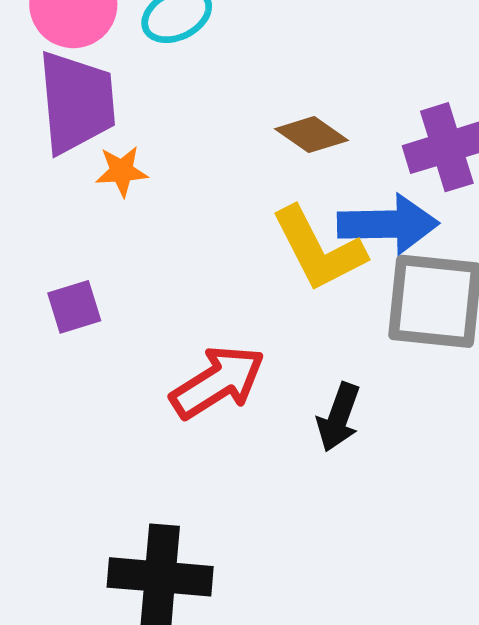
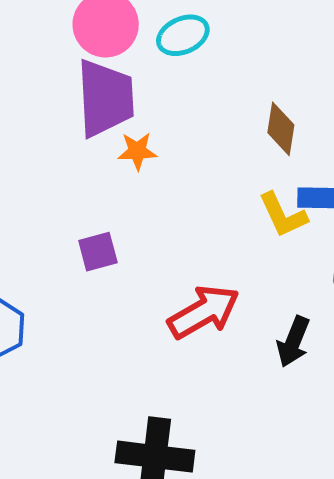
brown diamond: (312, 135) -> (281, 129), turned 62
yellow L-shape: (318, 249) -> (283, 215), size x0.7

